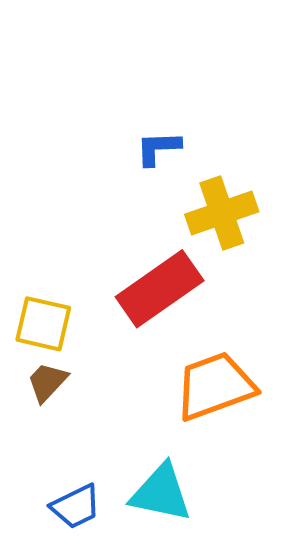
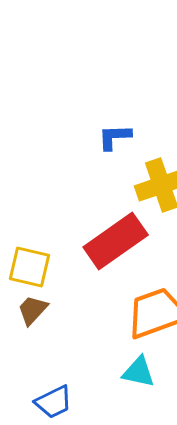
cyan triangle: (161, 493) -> (139, 372), moved, size x0.7

